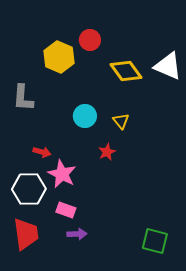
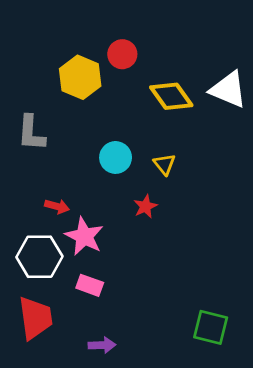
purple arrow: (77, 234) -> (102, 345), moved

